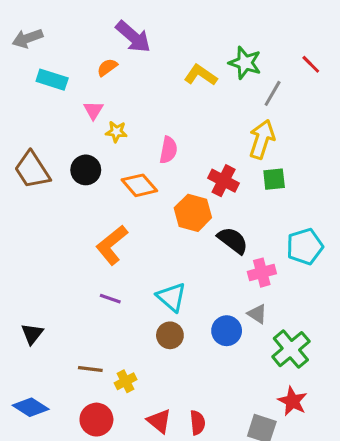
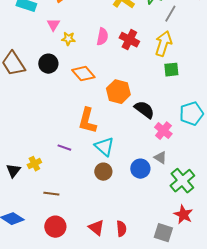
pink semicircle: (168, 150) -> (102, 37), moved
red cross: (224, 181) -> (129, 40), moved
orange L-shape: (112, 245) -> (87, 121), moved, turned -36
pink cross: (262, 273) -> (163, 131), turned -36
yellow cross: (126, 381) -> (34, 164), moved

